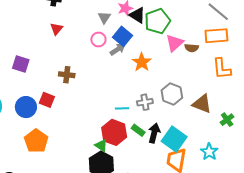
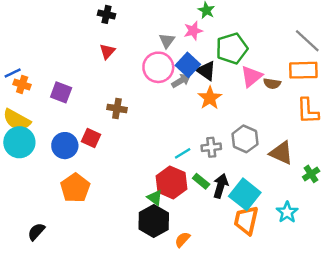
black triangle: (137, 15) -> (206, 71), moved
pink circle: (98, 40) -> (158, 67), size x1.6
cyan line: (122, 108) -> (183, 153), turned -32

